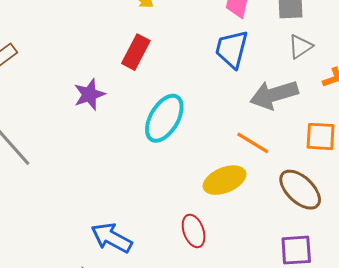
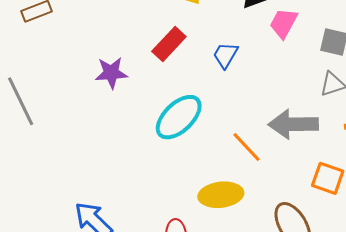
blue trapezoid: (232, 49) -> (225, 55), moved, size x0.7
orange line: (253, 143) -> (247, 147), moved

